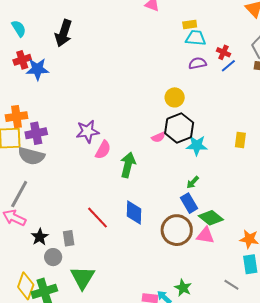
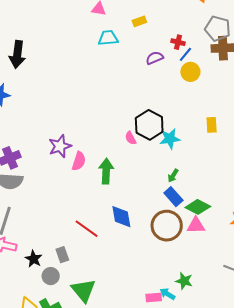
cyan trapezoid: (196, 38) -> (108, 38), moved
yellow circle: (175, 97) -> (190, 72), moved
pink semicircle: (158, 137) -> (131, 138), turned 96

